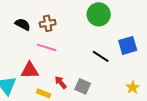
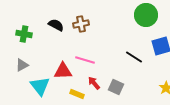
green circle: (99, 14) -> (146, 15), moved
pink line: (47, 47) -> (85, 60), moved

